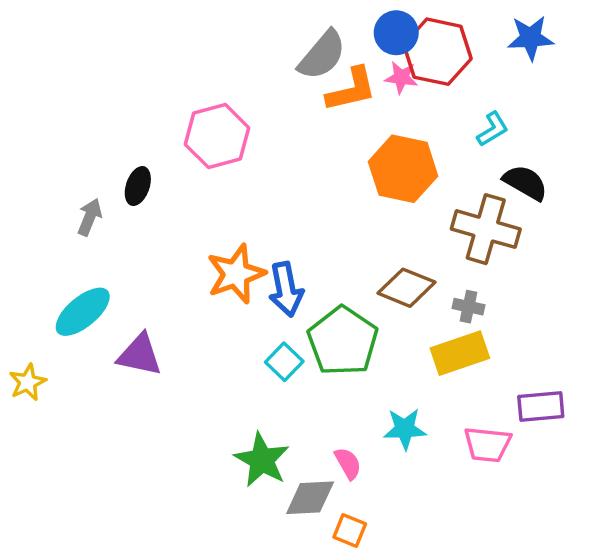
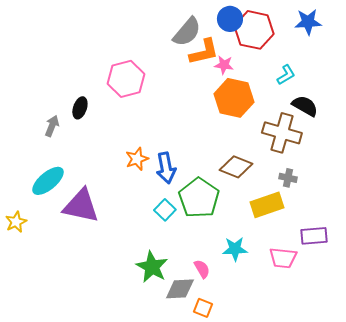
pink star: (401, 78) -> (224, 65), moved
orange star: (236, 274) -> (137, 159), size x0.7
gray cross: (469, 307) -> (288, 178), moved
purple triangle: (140, 355) -> (81, 206), size x1.4

